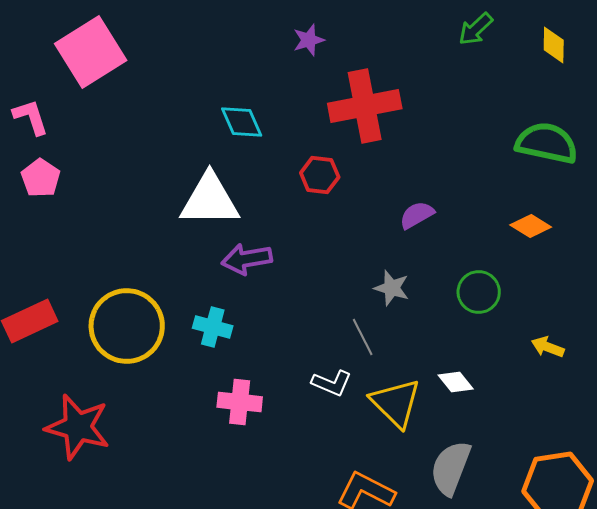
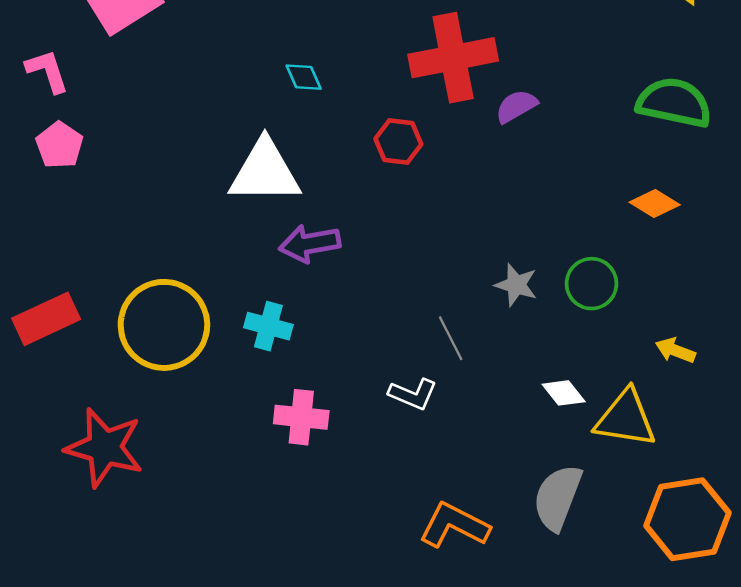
cyan diamond: (242, 122) -> (304, 77), size x0.7
purple semicircle: (417, 215) -> (516, 106), moved
gray star: (392, 288) -> (516, 285), moved
yellow triangle: (396, 403) -> (626, 418), moved, turned -36

